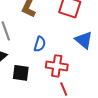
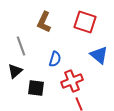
red cross: (57, 66) -> (72, 81), turned -30

